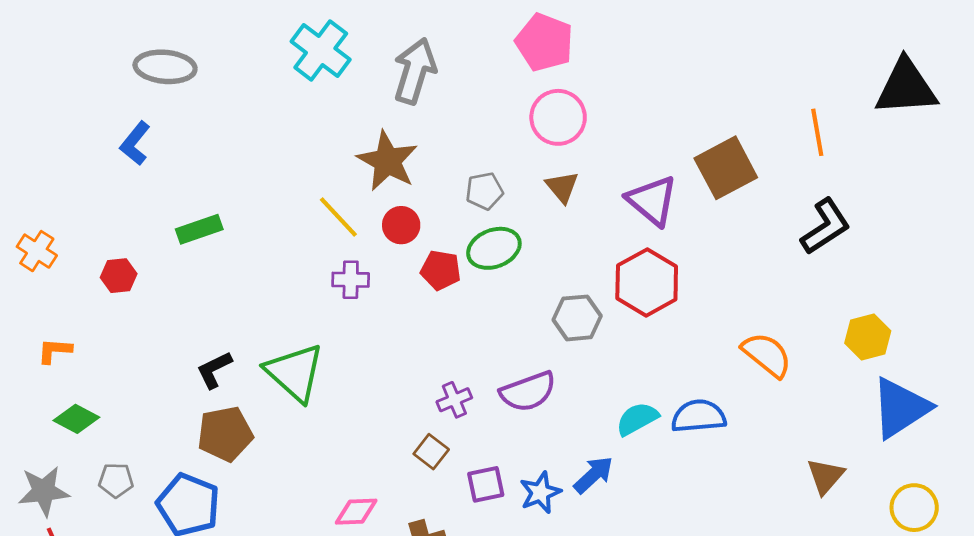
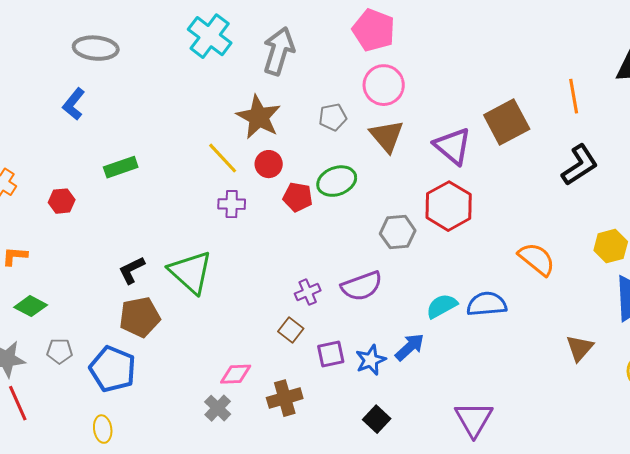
brown triangle: (562, 187) -> (387, 136), size x1.4
gray pentagon: (484, 191) -> (333, 117), moved

